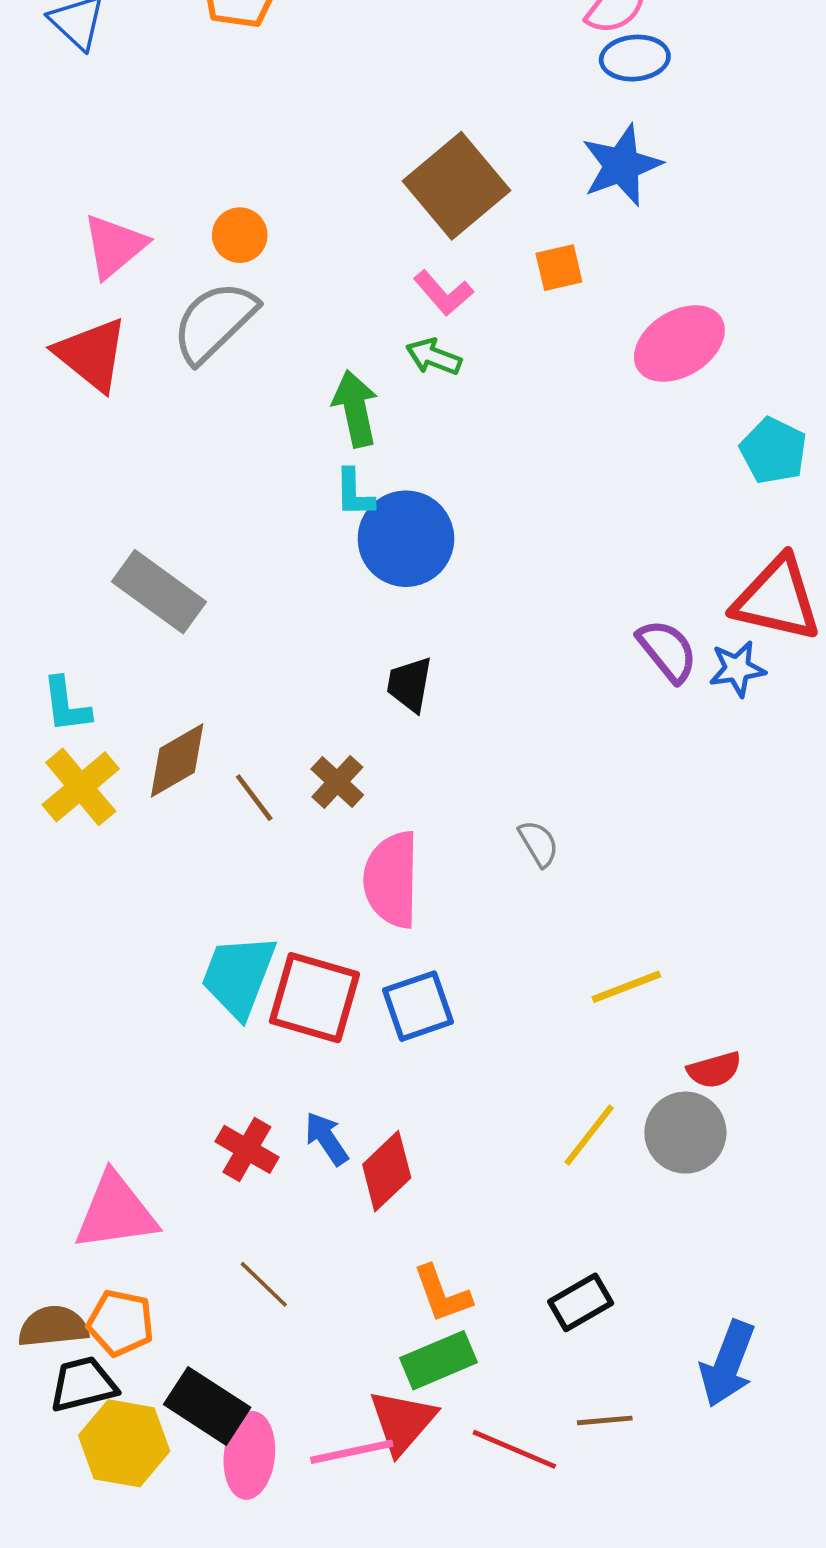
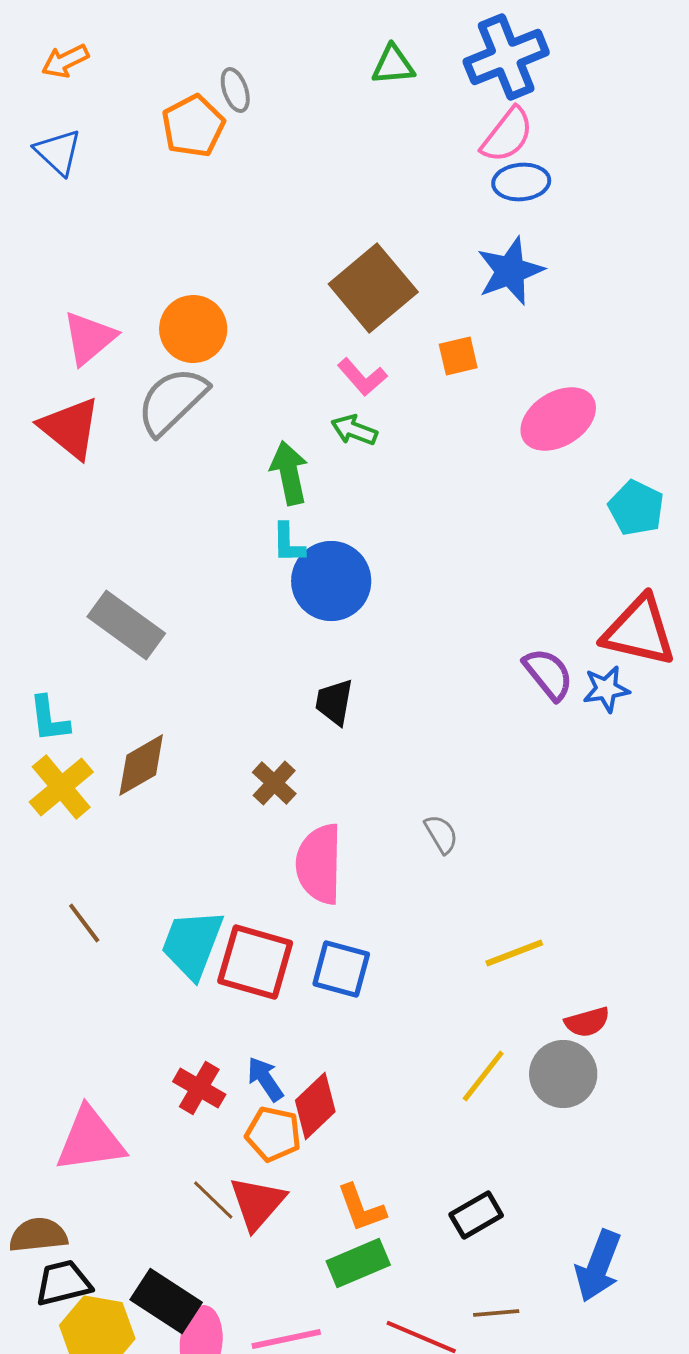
orange circle: (240, 235) -> (193, 329), size x1.5
brown line: (254, 798) -> (84, 923), moved
blue square: (418, 1006) -> (341, 969), turned 34
orange pentagon: (120, 1323) -> (273, 1134), moved
red triangle: (402, 1422) -> (257, 1203), moved

